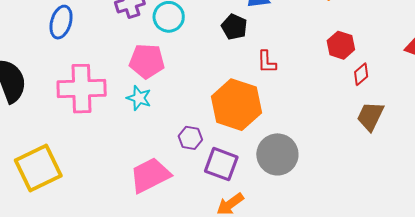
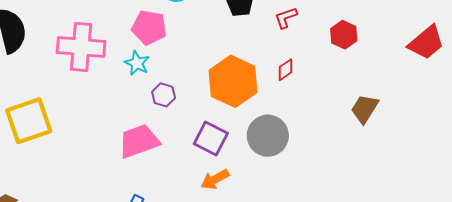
red L-shape: (267, 62) -> (286, 18), moved, turned 65
red diamond: (361, 74) -> (285, 70), moved
purple hexagon: (190, 138) -> (164, 95), moved

